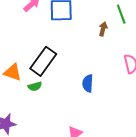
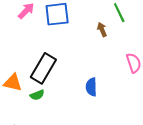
brown arrow: (103, 29) -> (102, 29), turned -32

